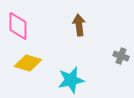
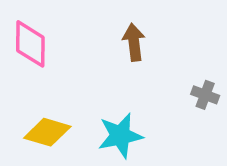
yellow diamond: (28, 63) -> (47, 132), moved

